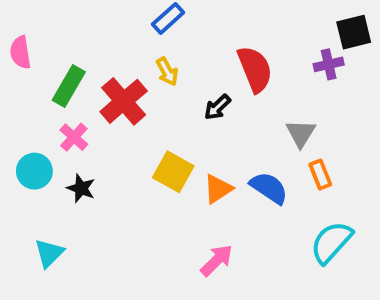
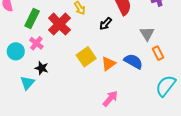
cyan circle: (34, 171) -> (16, 51), moved
yellow square: (173, 172) -> (86, 57), turned 30
cyan triangle: (49, 253) -> (27, 83), moved

